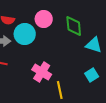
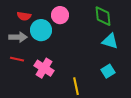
green diamond: (74, 26) -> (103, 16), moved
pink cross: (42, 72) -> (44, 68), moved

